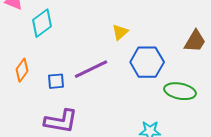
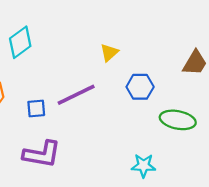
blue hexagon: (147, 62) -> (140, 87), size x0.7

